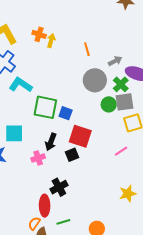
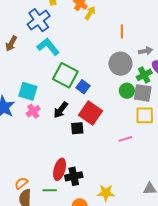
pink cross: (38, 158) -> (33, 111), moved, turned -32
black cross: (59, 187) -> (74, 176), moved
yellow star: (128, 194) -> (106, 193), moved
red ellipse: (45, 206) -> (60, 169), moved

